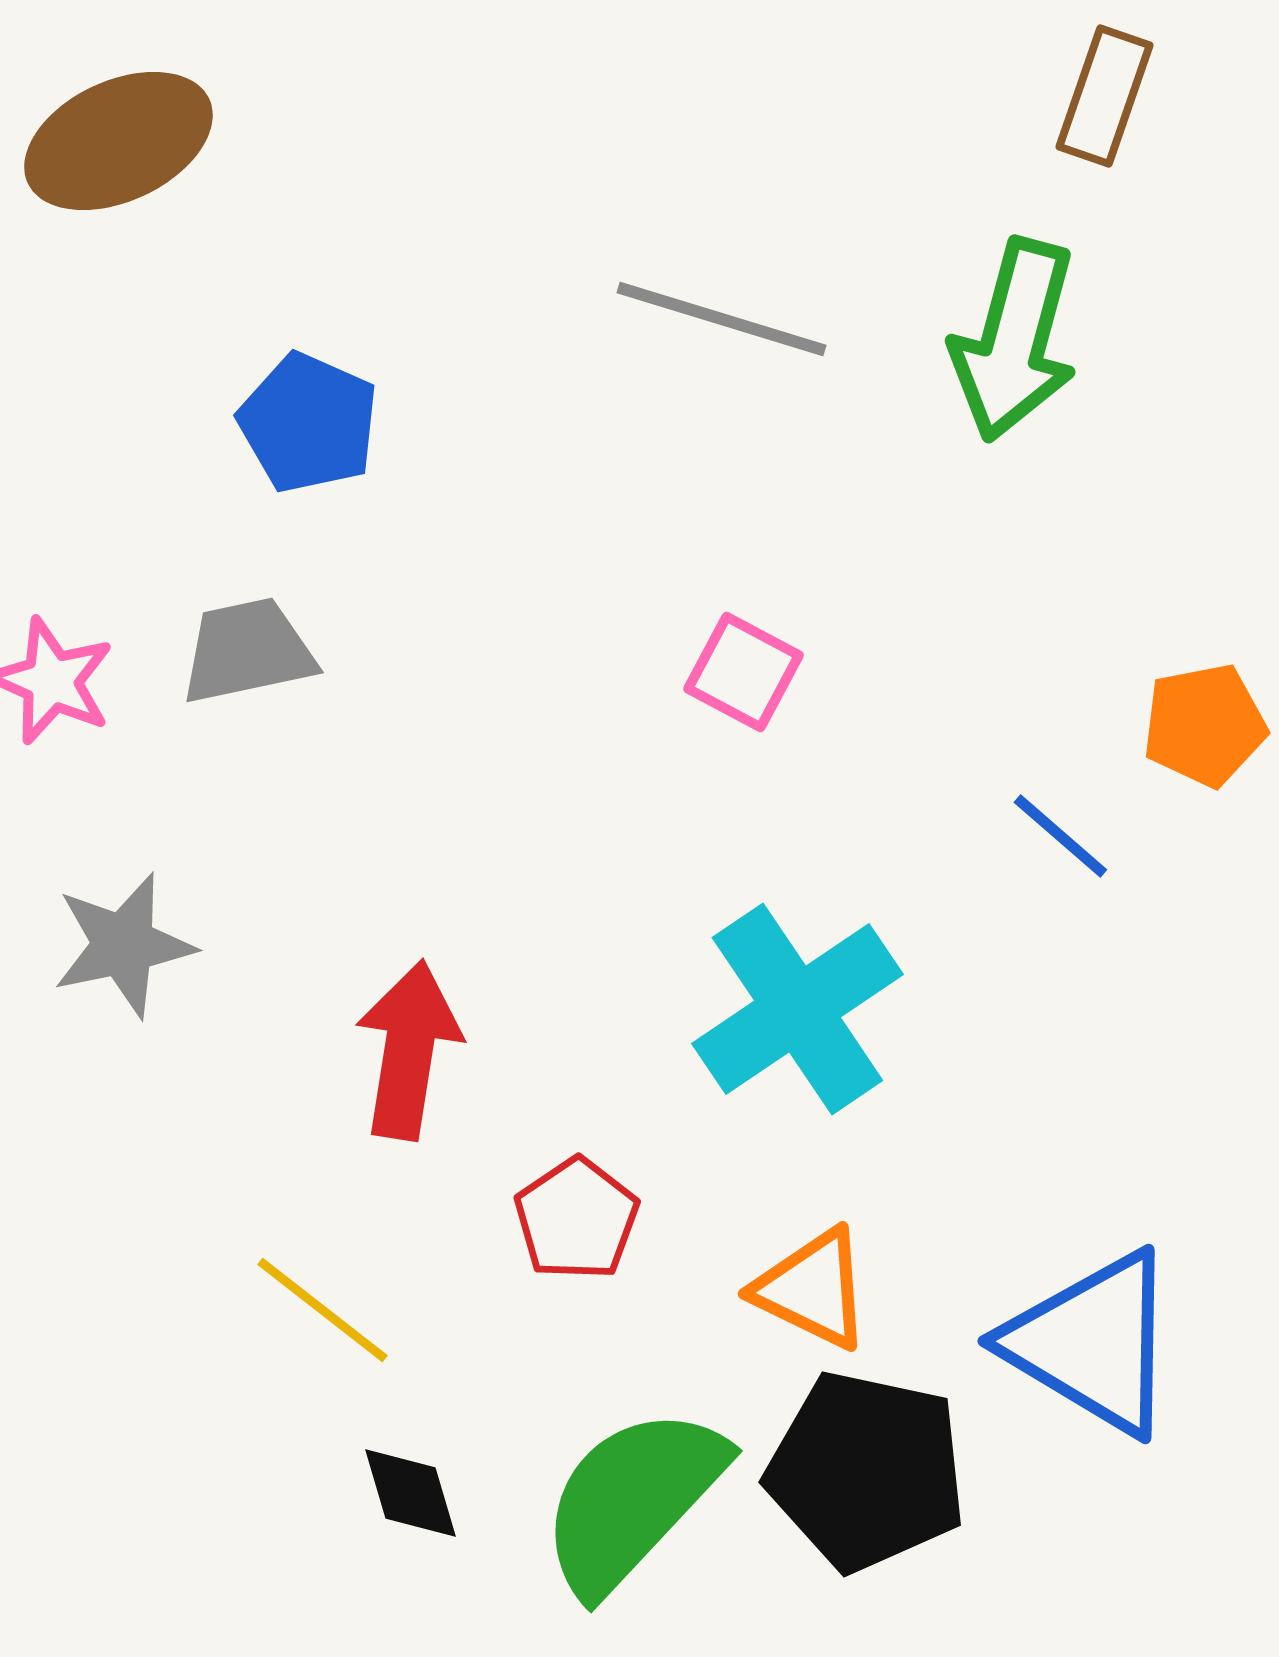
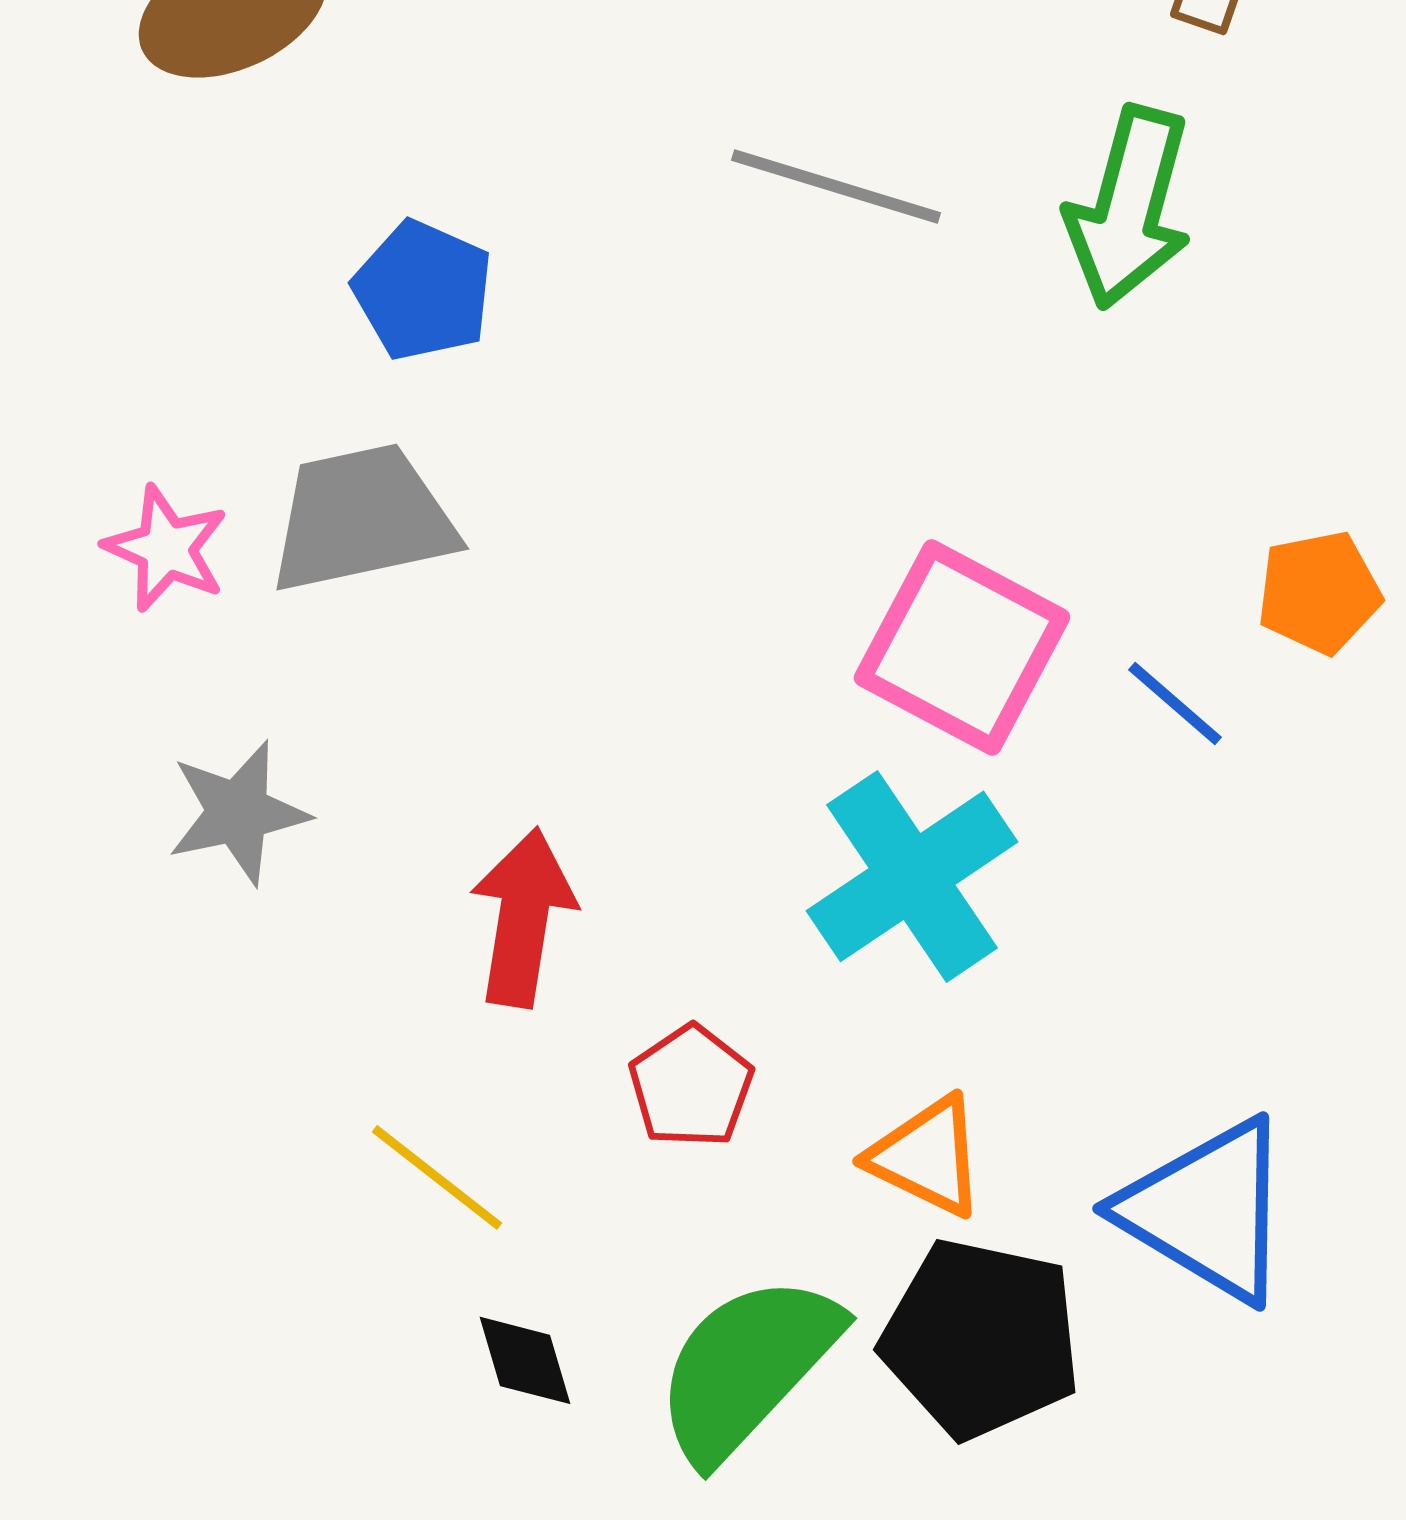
gray trapezoid: (247, 651) -> (362, 518), size x1.4
pink square: (743, 672) -> (962, 647), moved, size x1.8

